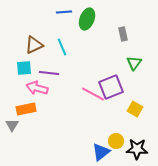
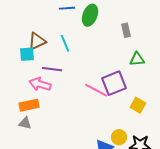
green triangle: (134, 63) -> (137, 59), turned 49
cyan square: (24, 68) -> (27, 54), moved
gray triangle: (12, 125) -> (25, 123), moved, turned -48

